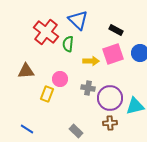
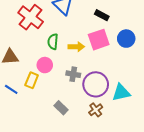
green semicircle: (68, 44) -> (53, 42), moved
brown cross: (110, 123) -> (96, 110), turned -32
blue line: (27, 129) -> (11, 89), moved
gray rectangle: (76, 131) -> (61, 108), moved

